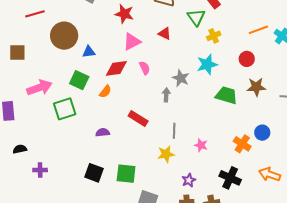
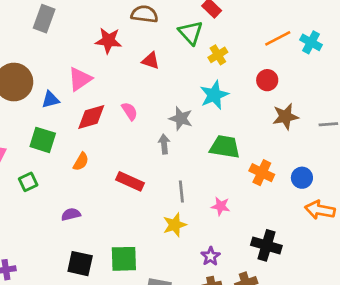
red star: (124, 14) -> (108, 41), moved
pink triangle: (132, 42) -> (80, 79), moved
orange semicircle: (105, 91) -> (81, 162), moved
green trapezoid: (226, 95) -> (225, 147), moved
green square: (65, 109) -> (28, 182), size x0.6
purple semicircle: (103, 132) -> (71, 214), moved
orange cross: (242, 144) -> (262, 173), moved
orange arrow: (270, 174) -> (320, 210), moved

